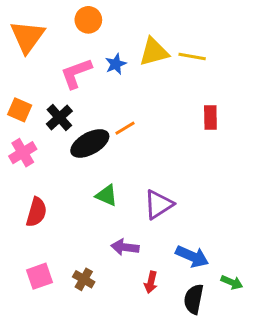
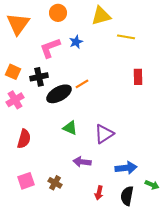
yellow triangle: (154, 52) -> (101, 16), moved
black cross: (59, 118) -> (39, 77), turned 30
blue arrow: (192, 256) -> (126, 168), turned -30
red arrow: (151, 282) -> (99, 193), moved

